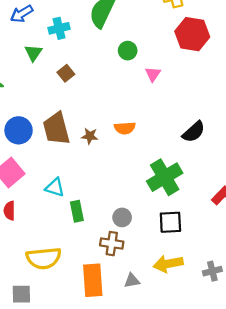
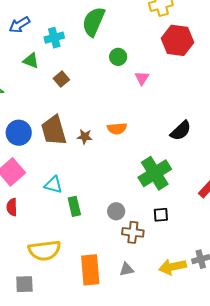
green triangle: (33, 53) -> (31, 61), turned -42
black square: (170, 222) -> (161, 215), size x0.7
brown cross: (112, 244) -> (133, 232), moved
yellow arrow: (168, 264) -> (172, 267), moved

